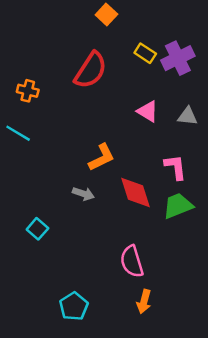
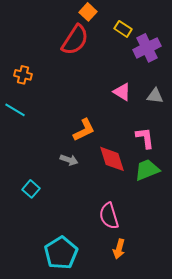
yellow rectangle: (145, 53) -> (123, 29), moved
red semicircle: (91, 70) -> (75, 40), moved
cyan pentagon: (74, 306) -> (61, 253), size x1.4

